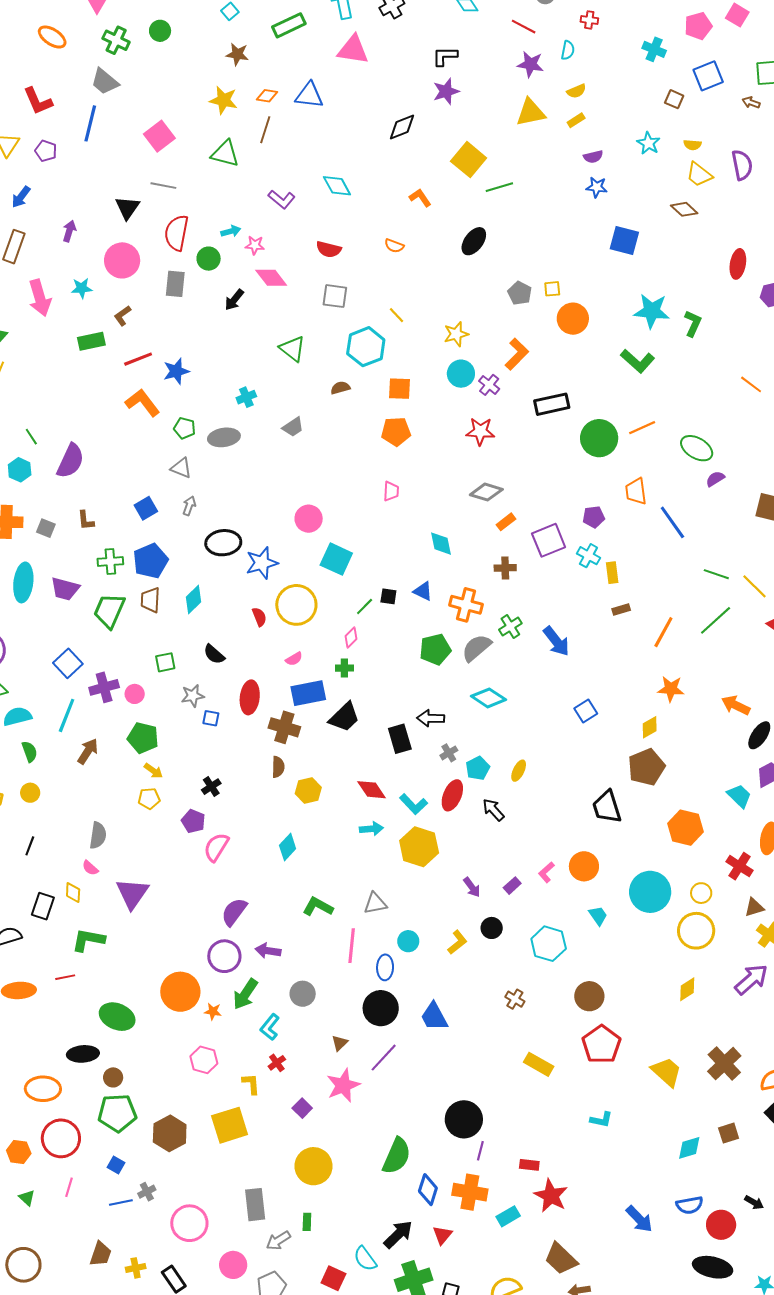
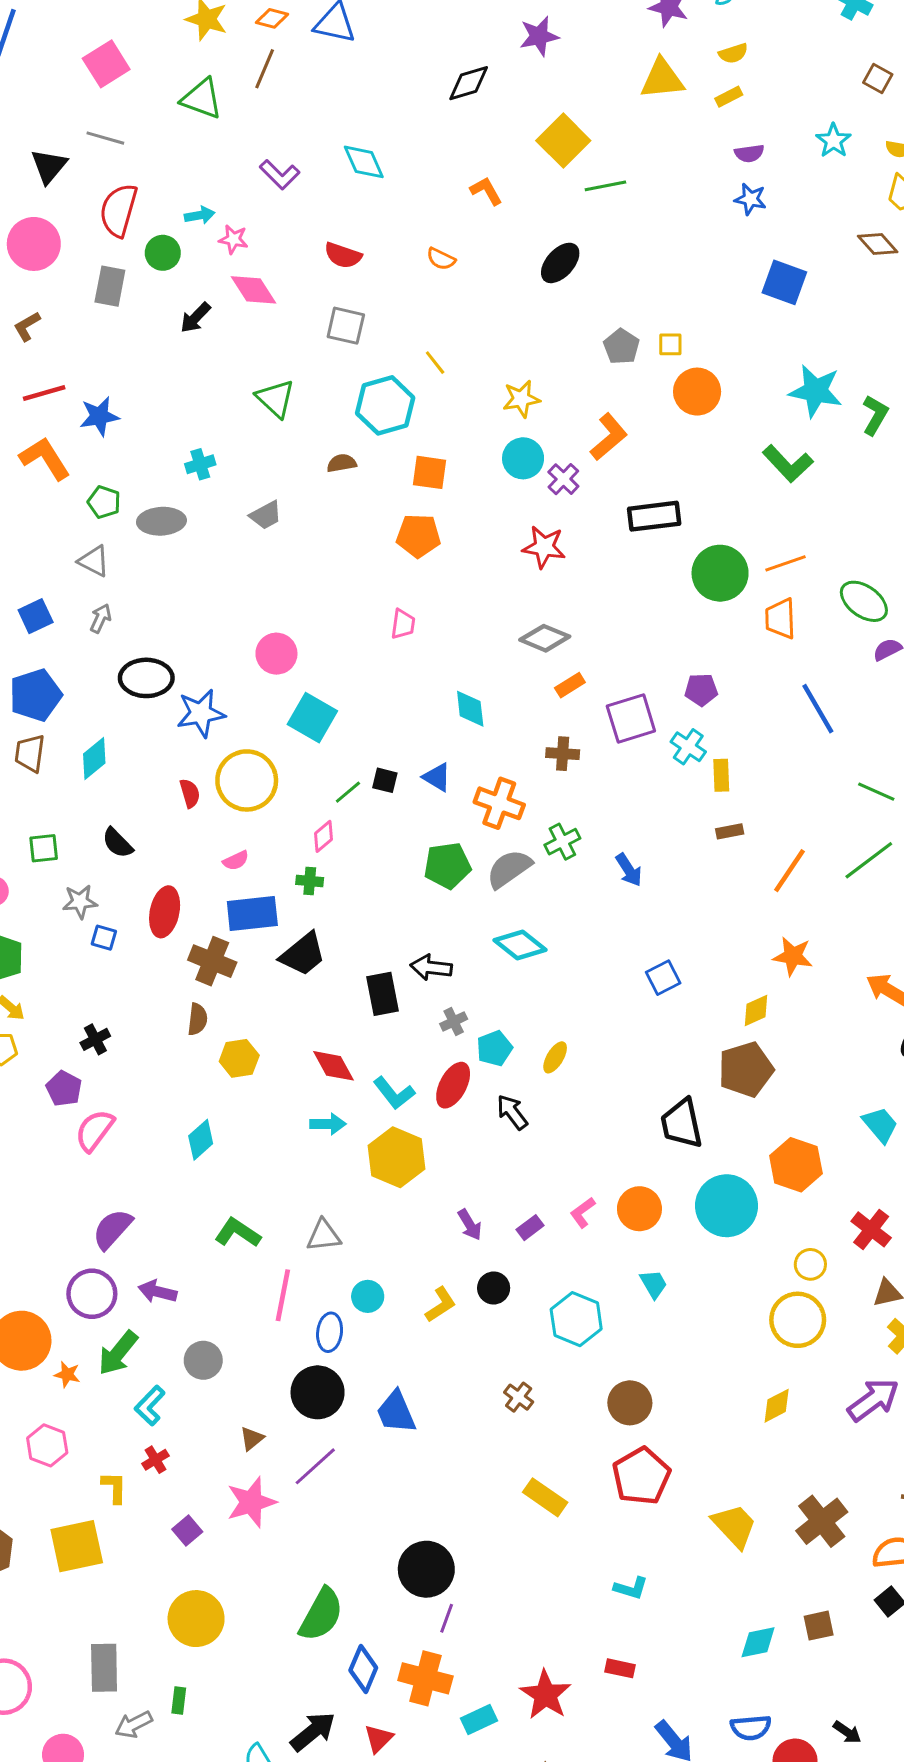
orange trapezoid: (636, 491) -> (780, 619), moved
blue arrow: (556, 641) -> (629, 870), size x0.7
cyan circle: (650, 892) -> (727, 1206), moved
red rectangle: (529, 1165) -> (620, 1668), moved

